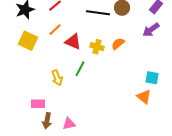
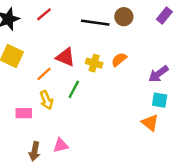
orange line: (55, 30) -> (44, 74), moved
purple arrow: (151, 30) -> (158, 74), moved
pink rectangle: (38, 104) -> (24, 113), moved
pink triangle: (69, 124) -> (61, 145), moved

